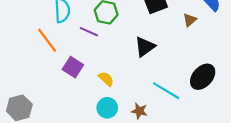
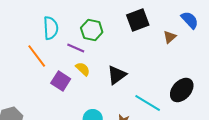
black triangle: (145, 47) -> (117, 75), moved
yellow semicircle: (106, 79) -> (83, 69), moved

